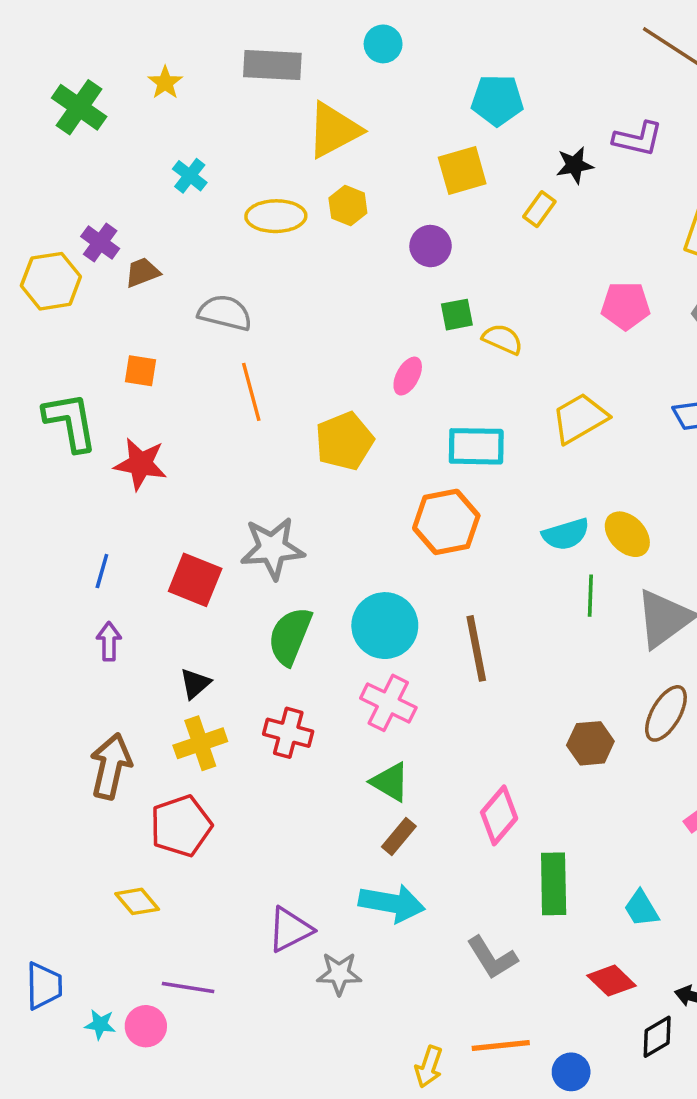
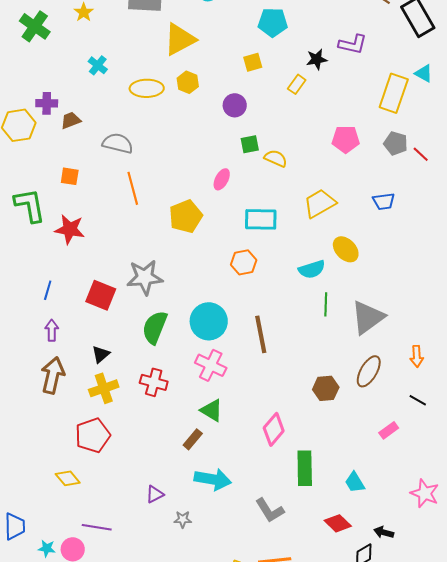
yellow square: (462, 170) -> (253, 62), size x0.7
purple cross: (100, 242) -> (47, 103), turned -35
orange hexagon: (446, 522) -> (244, 262), size x0.7
yellow ellipse: (627, 534) -> (346, 249), moved
brown arrow: (111, 766) -> (53, 375), moved
brown rectangle: (399, 836) -> (193, 439), moved
purple triangle: (290, 930) -> (155, 494), size x0.7
gray star: (339, 973) -> (183, 519), size x0.7

